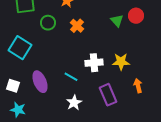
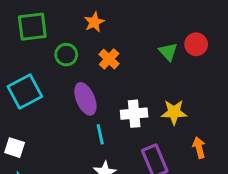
cyan square: (20, 48) -> (25, 92), turned 30
cyan line: (71, 77) -> (100, 134), turned 48
purple ellipse: (40, 82) -> (85, 99), moved

